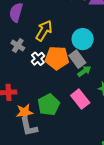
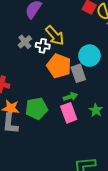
yellow arrow: (44, 31) -> (55, 35), turned 90
white cross: (38, 59) -> (43, 46), moved, turned 32
green arrow: (84, 71) -> (70, 97), moved

